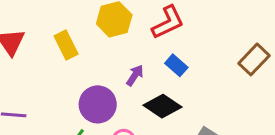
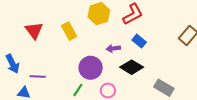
purple arrow: (135, 75) -> (113, 48), turned -128

